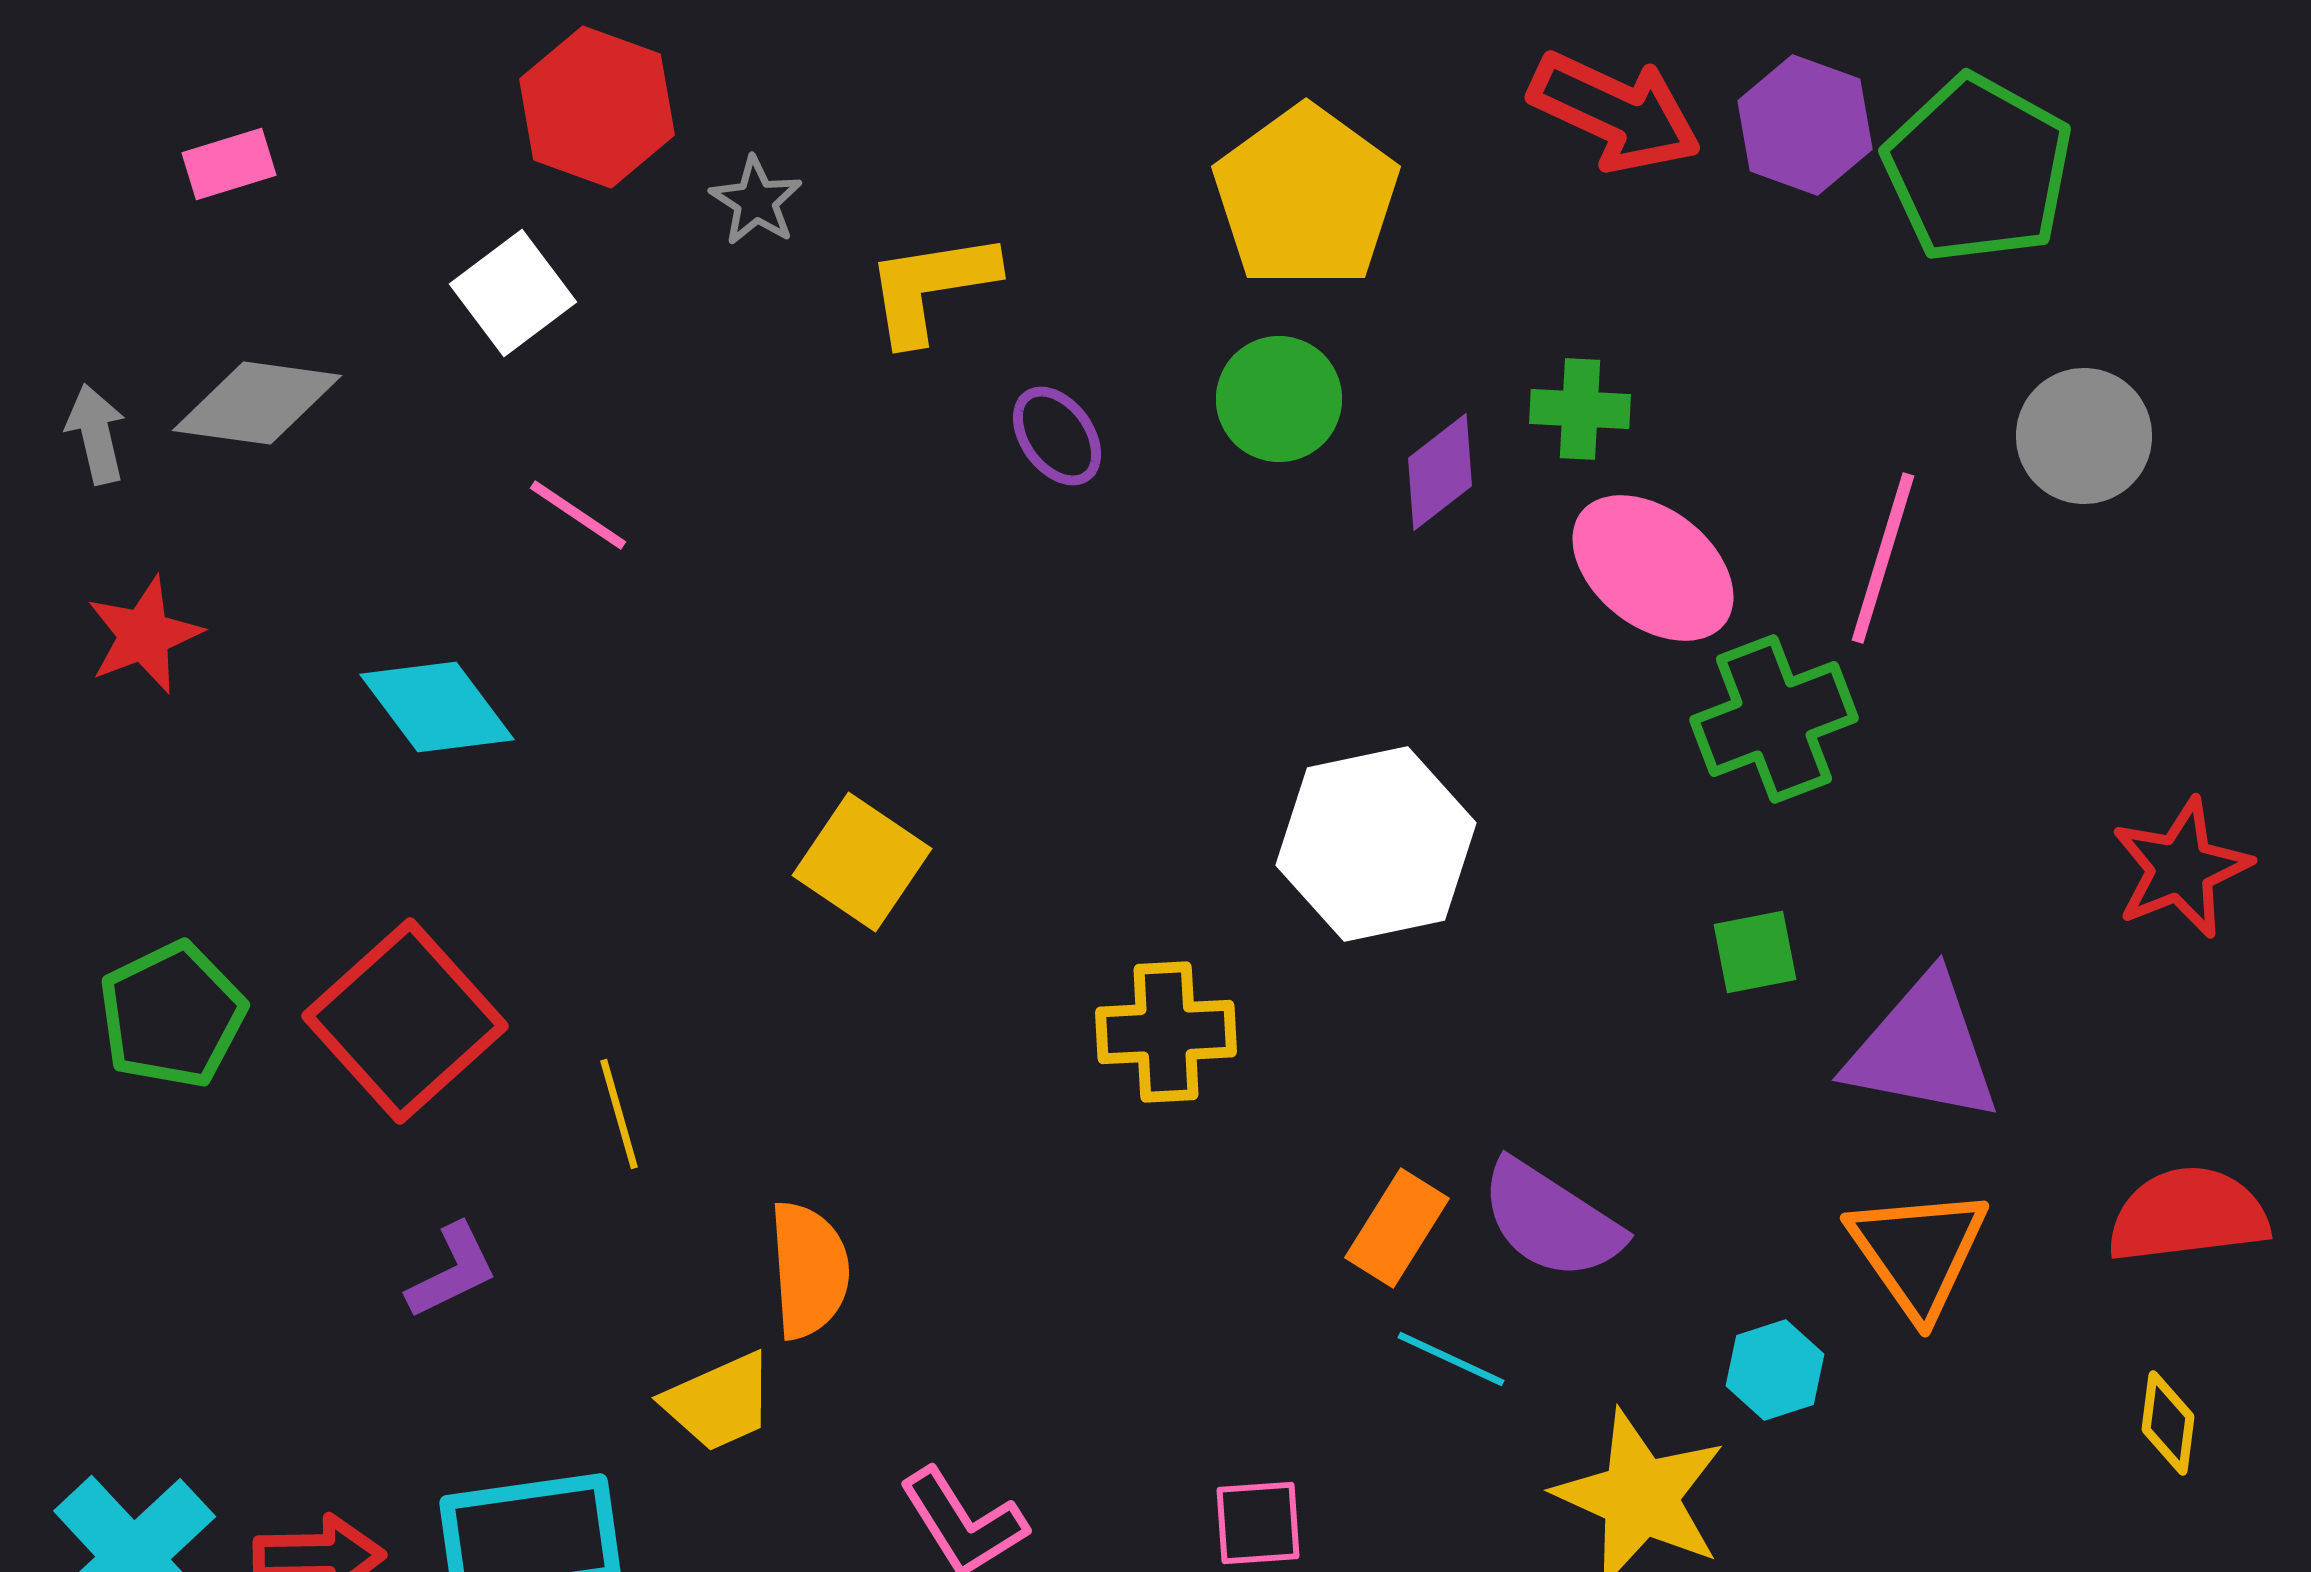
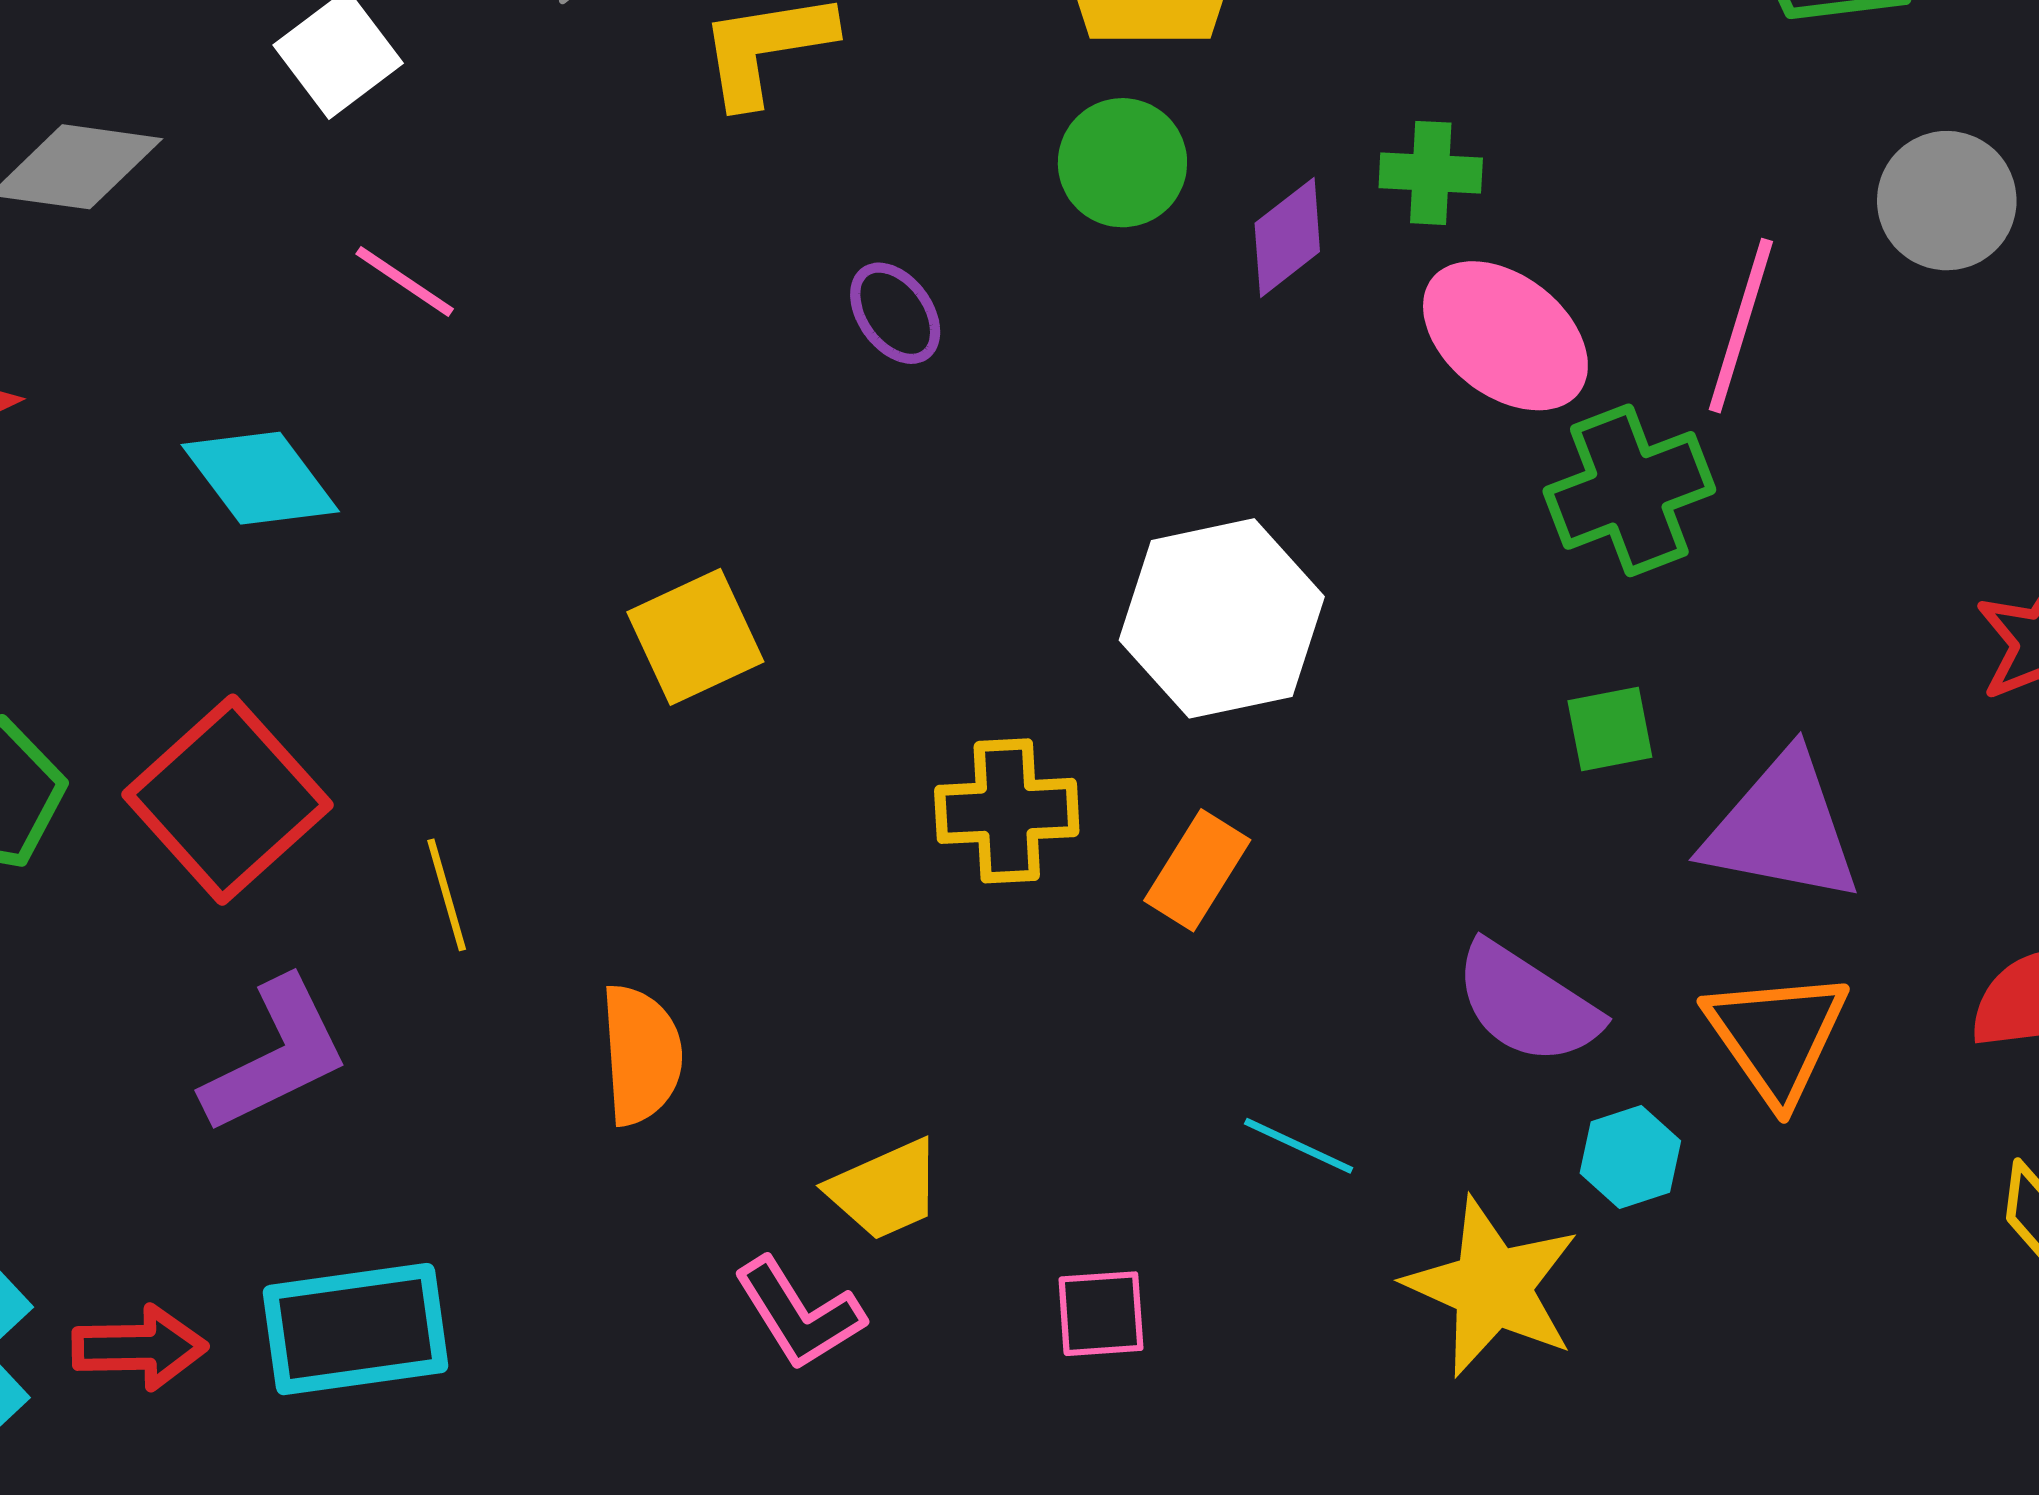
purple ellipse: (1057, 436) -> (895, 313), moved
yellow square: (862, 862) -> (695, 637), turned 31
purple semicircle: (1551, 1220) -> (1527, 1003), moved
orange rectangle: (1397, 1228) -> (1197, 870), moved
purple L-shape: (452, 1271) -> (276, 1056), size x1.6
yellow trapezoid: (719, 1402) -> (885, 1190), moved

